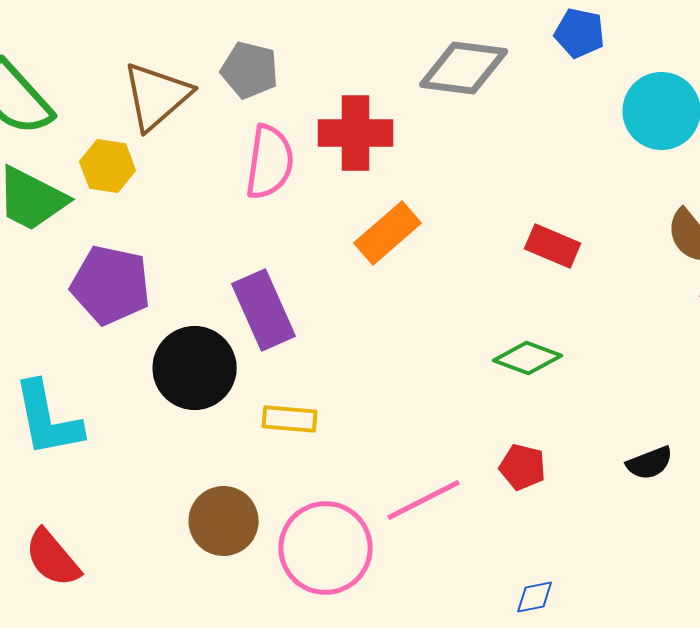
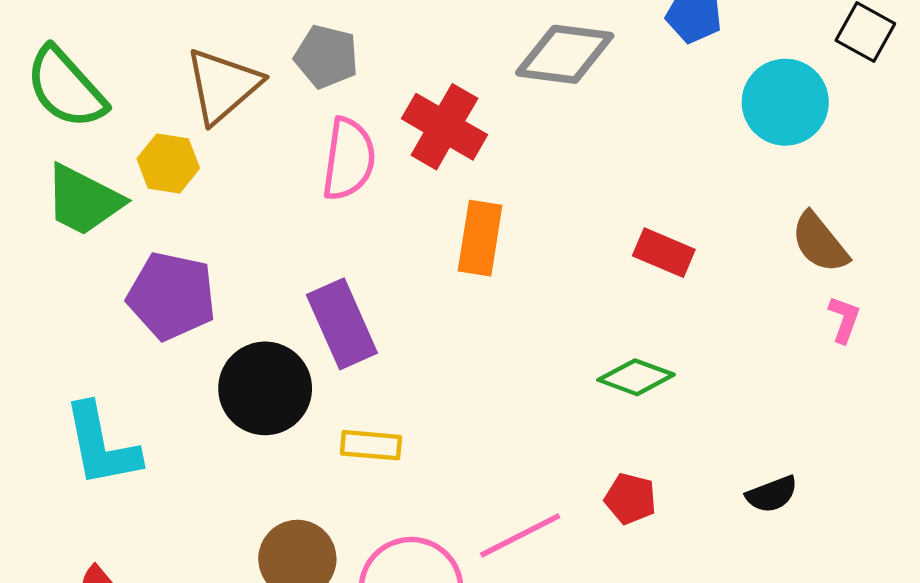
red cross: (356, 133) -> (444, 127), turned 30
orange rectangle: (388, 233) -> (480, 238), turned -40

